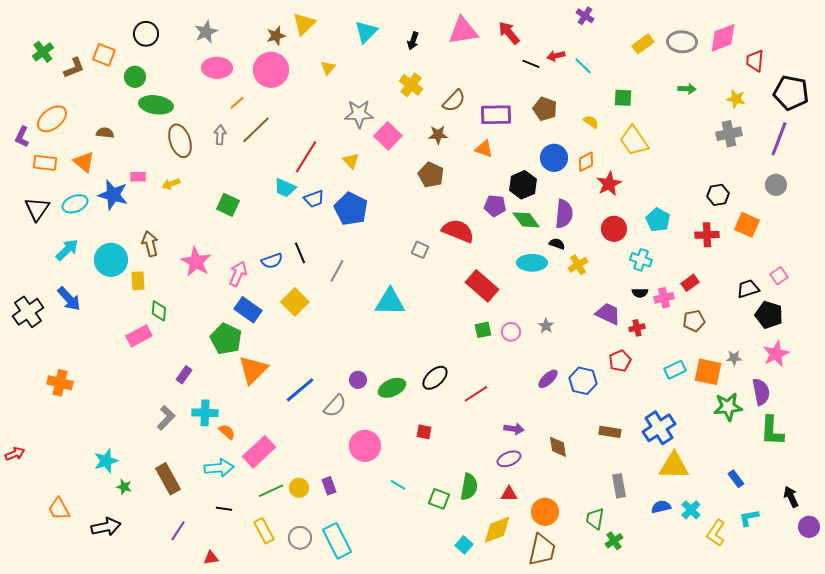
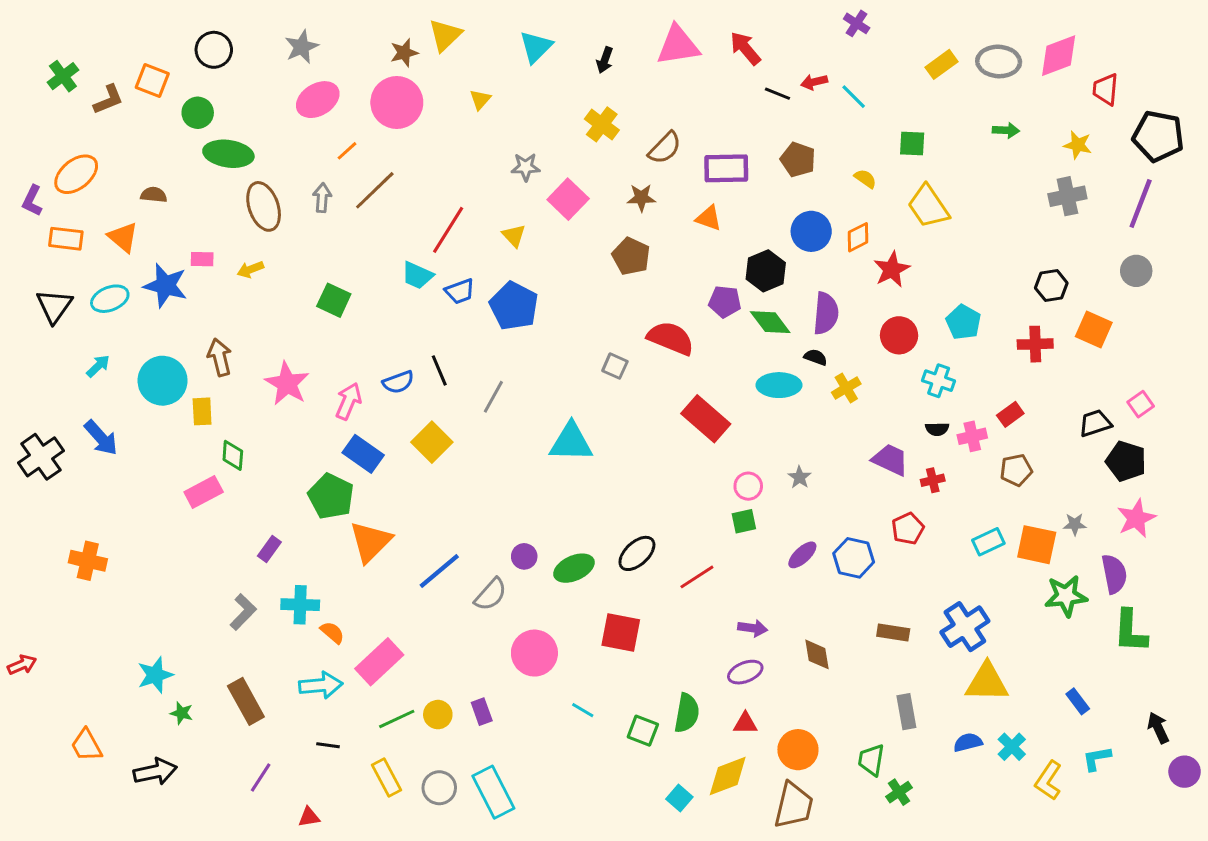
pink ellipse: (217, 68) -> (318, 100), turned -32
gray star: (359, 114) -> (526, 167), size x0.7
cyan arrow: (67, 250) -> (98, 366), size x0.7
green square: (483, 330) -> (744, 521), moved
red square: (424, 432) -> (621, 633), size x1.8

